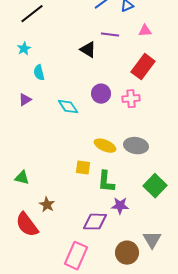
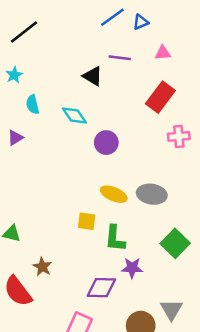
purple circle: (101, 94) -> (106, 143), moved
pink cross: (131, 99) -> (179, 136), moved
cyan diamond: (68, 107) -> (74, 116), moved

